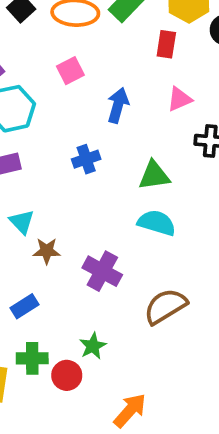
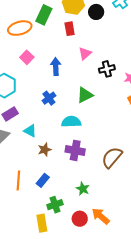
cyan triangle: (22, 222) -> (30, 131), moved
cyan semicircle: (157, 223) -> (71, 122), moved
red circle: (67, 375) -> (80, 219), moved
orange arrow: (130, 410) -> (101, 216), moved, turned -72

